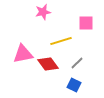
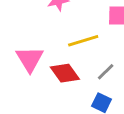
pink triangle: (23, 54) -> (30, 59), turned -50

